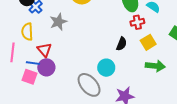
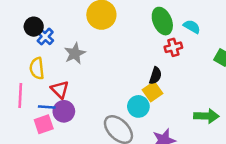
yellow square: (148, 42) -> (152, 92), moved
green arrow: (155, 66) -> (206, 116), moved
pink square: (30, 77) -> (44, 124), turned -35

